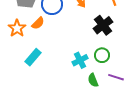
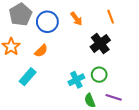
orange semicircle: (38, 23) -> (41, 51), moved

